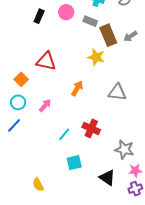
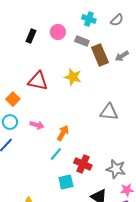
yellow star: (96, 57) -> (73, 77), moved
orange arrow: (77, 88) -> (63, 133), moved
pink arrow: (45, 105) -> (37, 125), turned 64
red cross: (91, 128) -> (83, 164), moved

